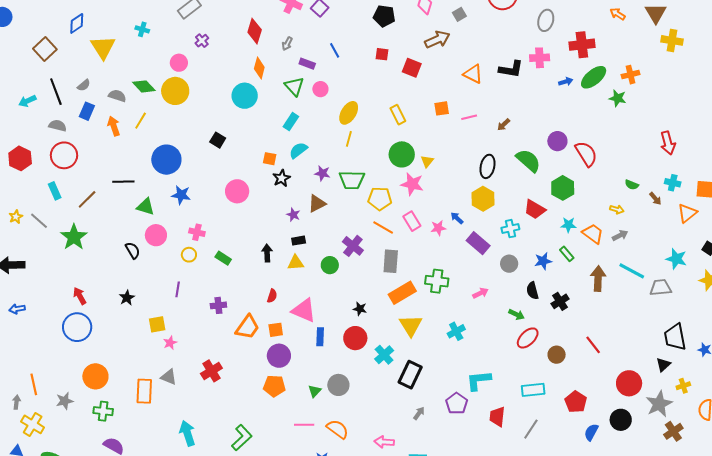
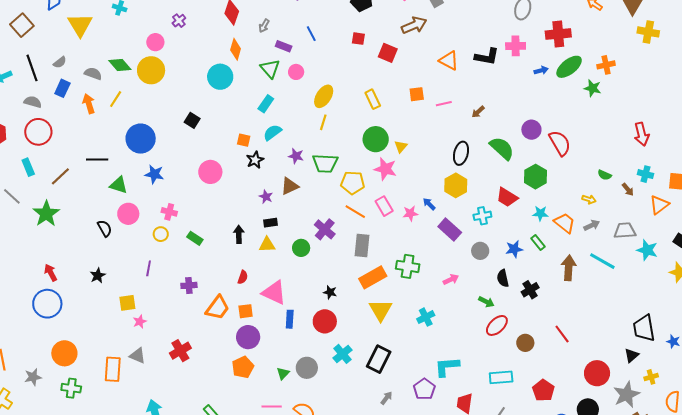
gray trapezoid: (661, 288) -> (625, 231), moved
cyan cross: (384, 355) -> (343, 354), moved
orange pentagon: (274, 386) -> (243, 367), turned -30

